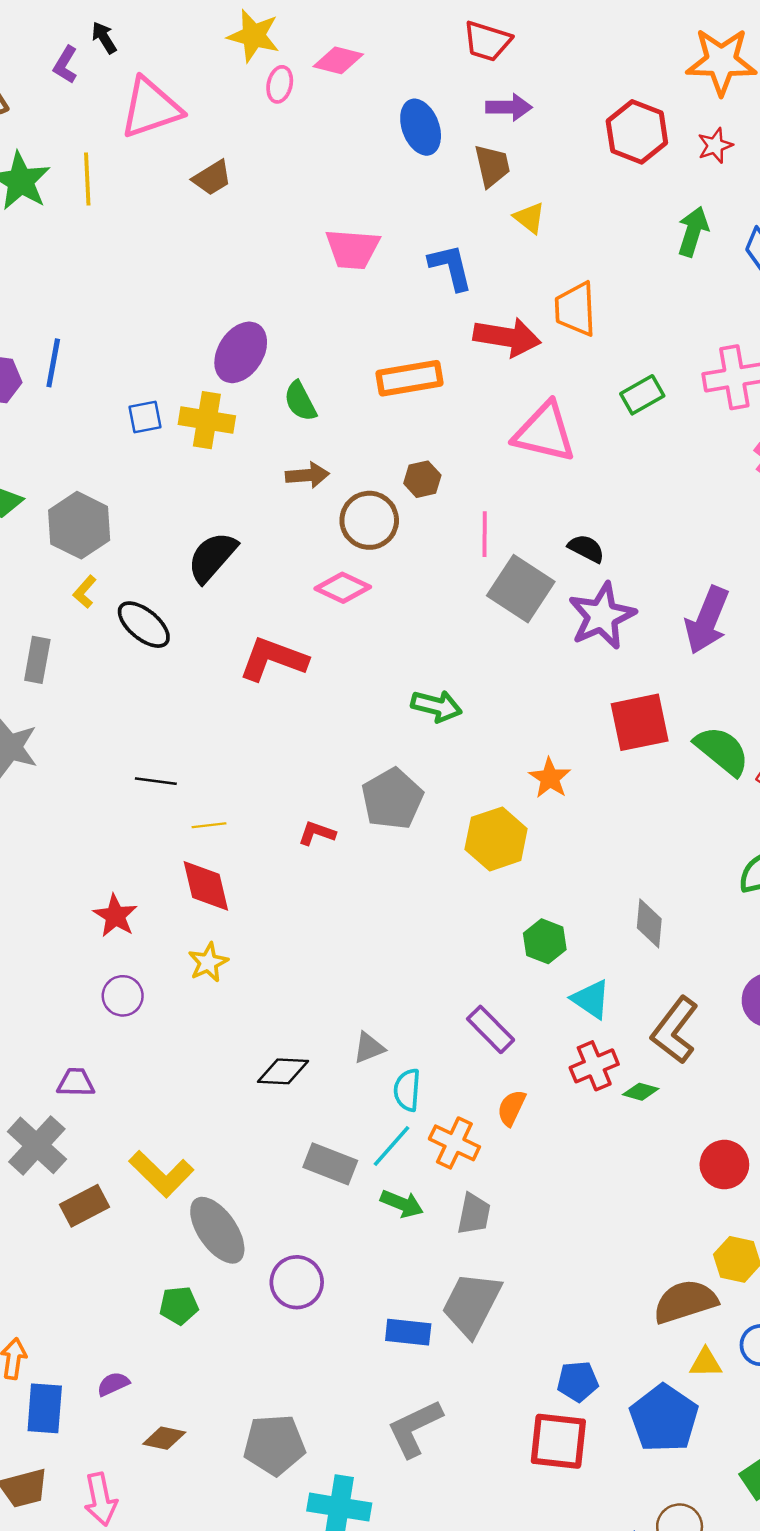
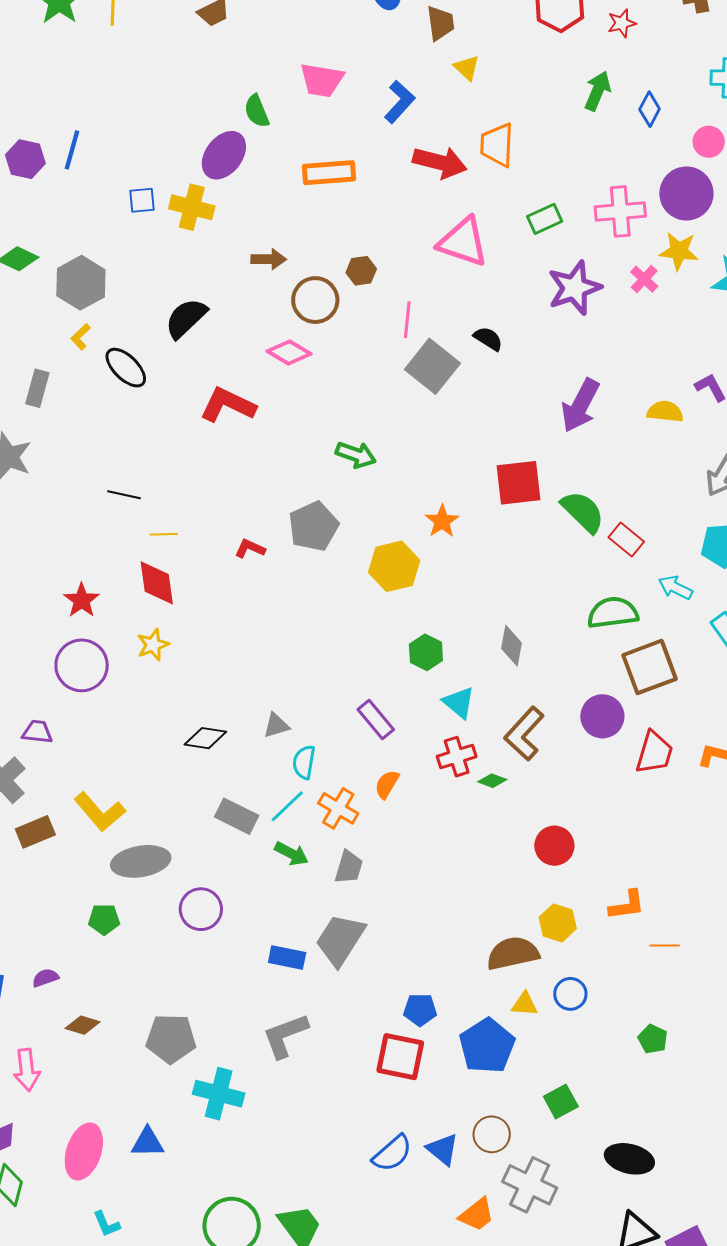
blue L-shape: (451, 267) -> (400, 102), turned 51
orange rectangle: (409, 378) -> (329, 173), moved
green semicircle: (300, 401) -> (257, 111), moved
purple star: (602, 616) -> (574, 288), moved
purple circle: (123, 996) -> (82, 665), size x1.6
gray ellipse: (217, 1230) -> (141, 861), turned -70

